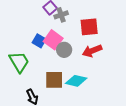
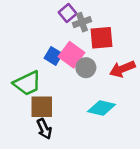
red square: (89, 27) -> (102, 38), moved
green trapezoid: (19, 62) -> (27, 83), turned 95
brown square: (54, 80) -> (42, 107), moved

